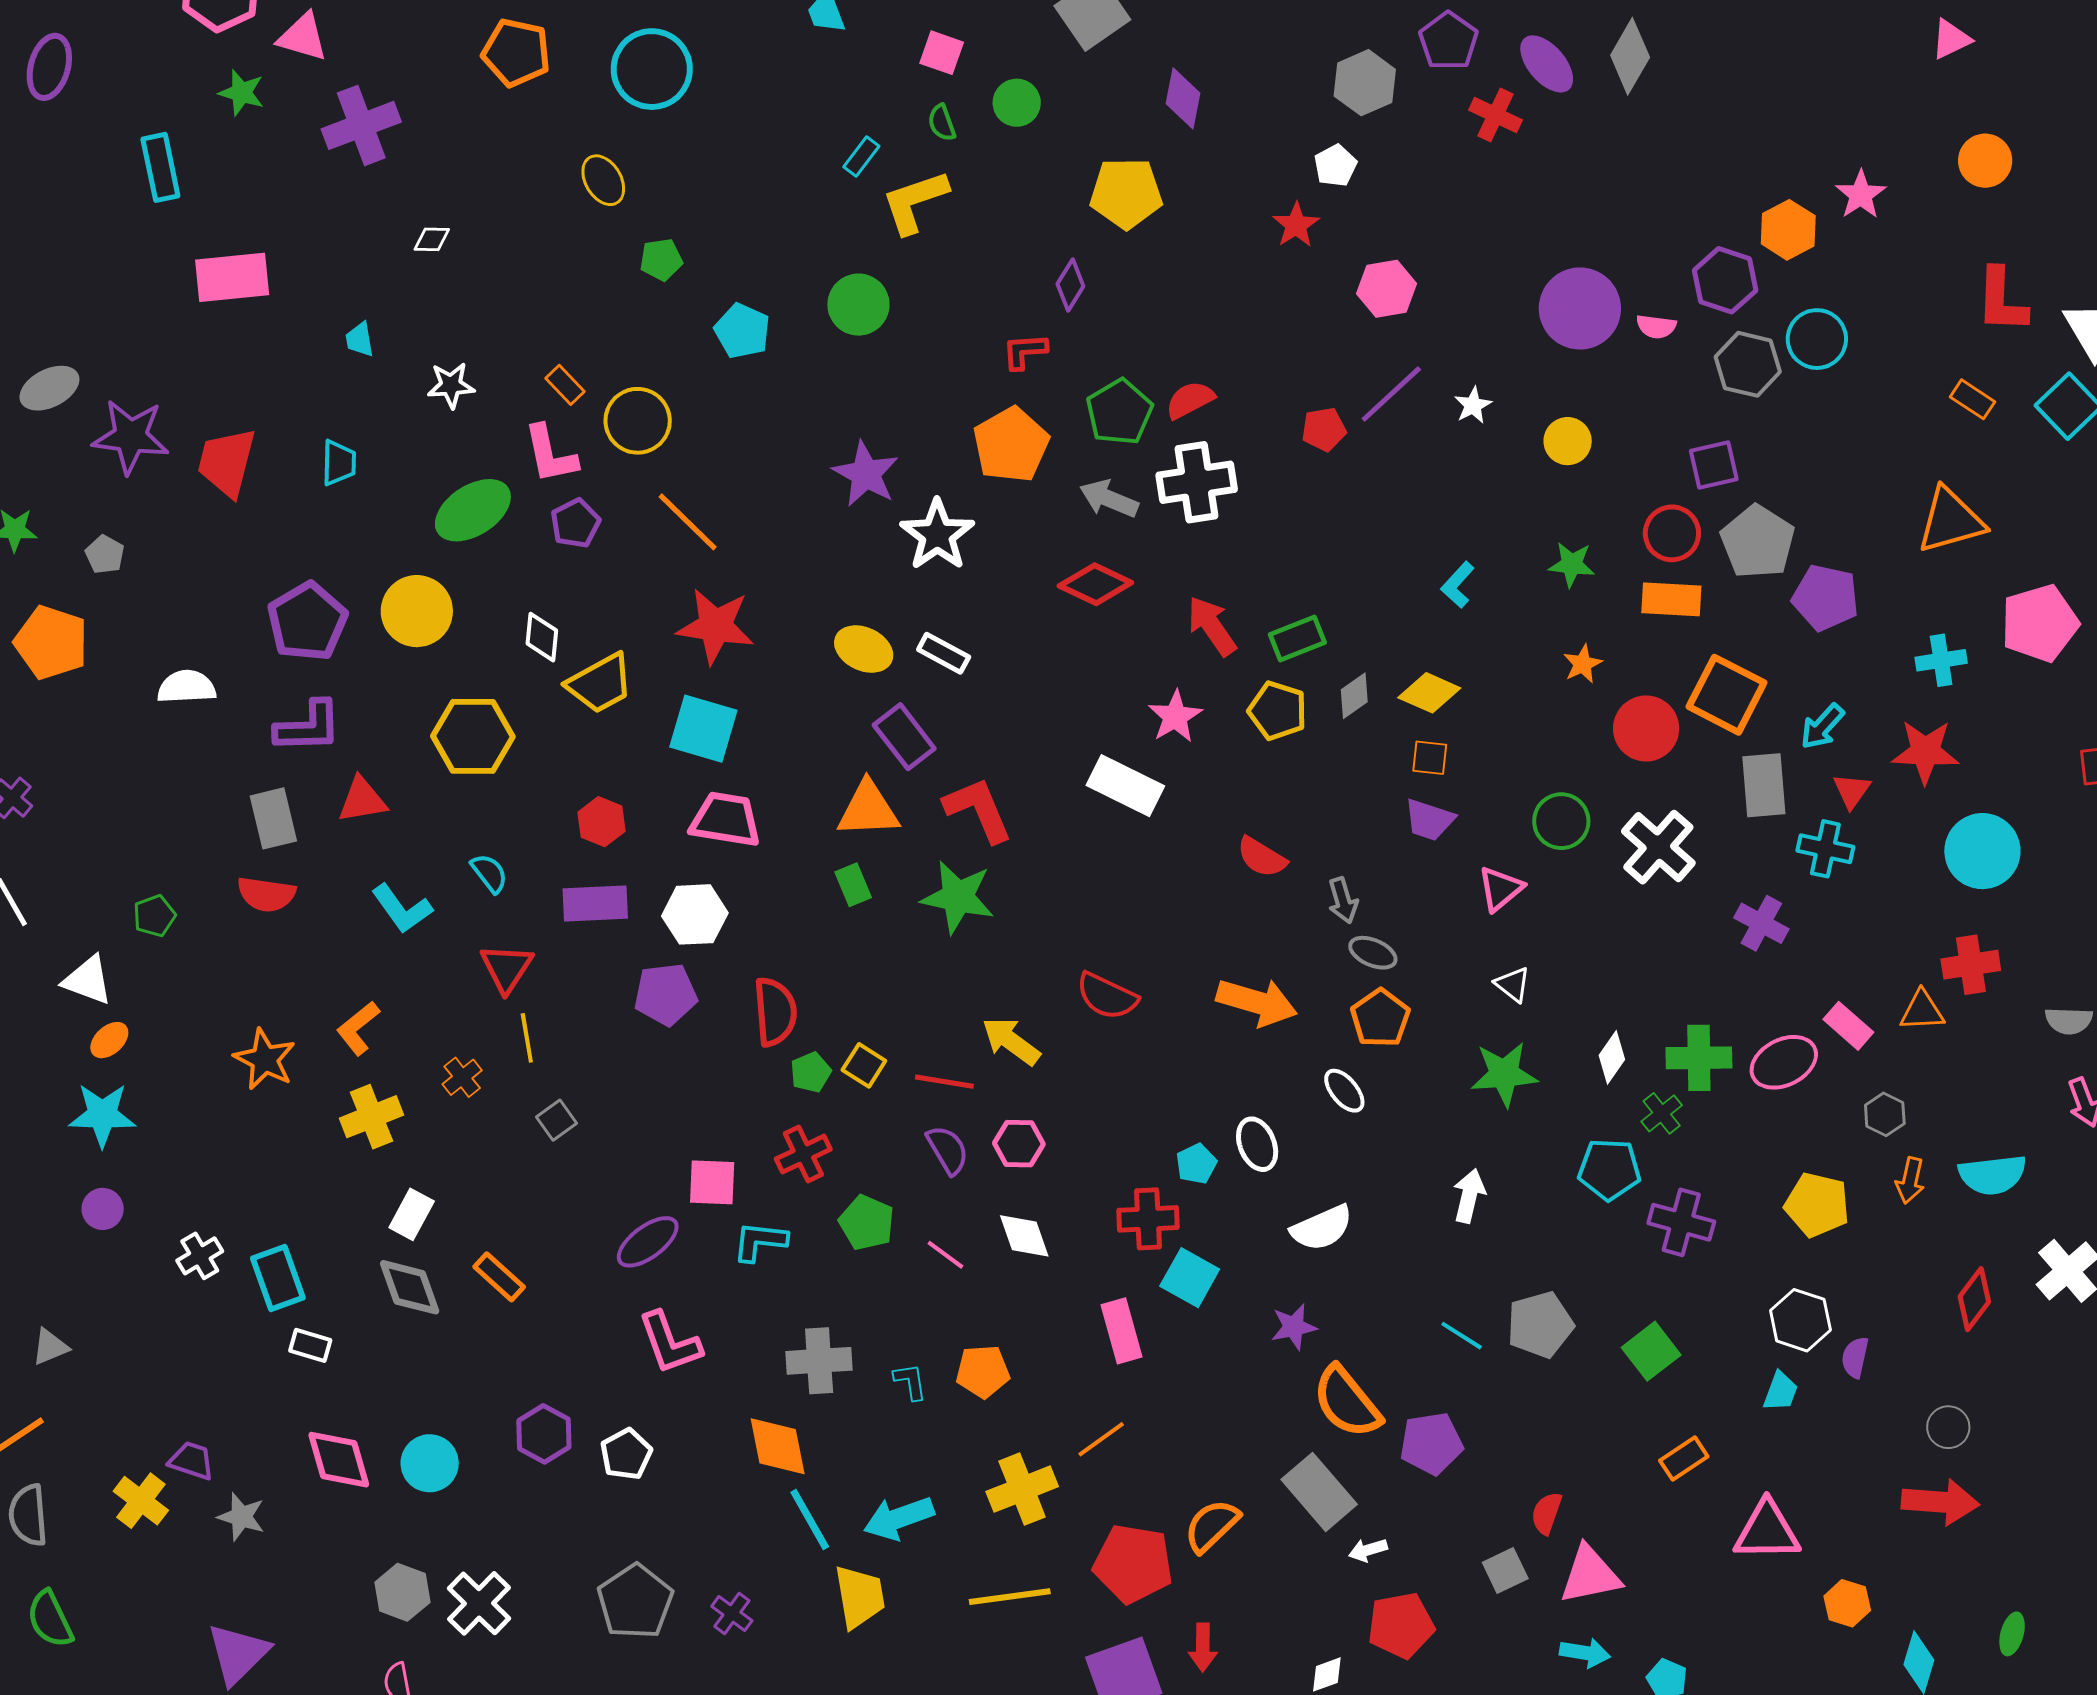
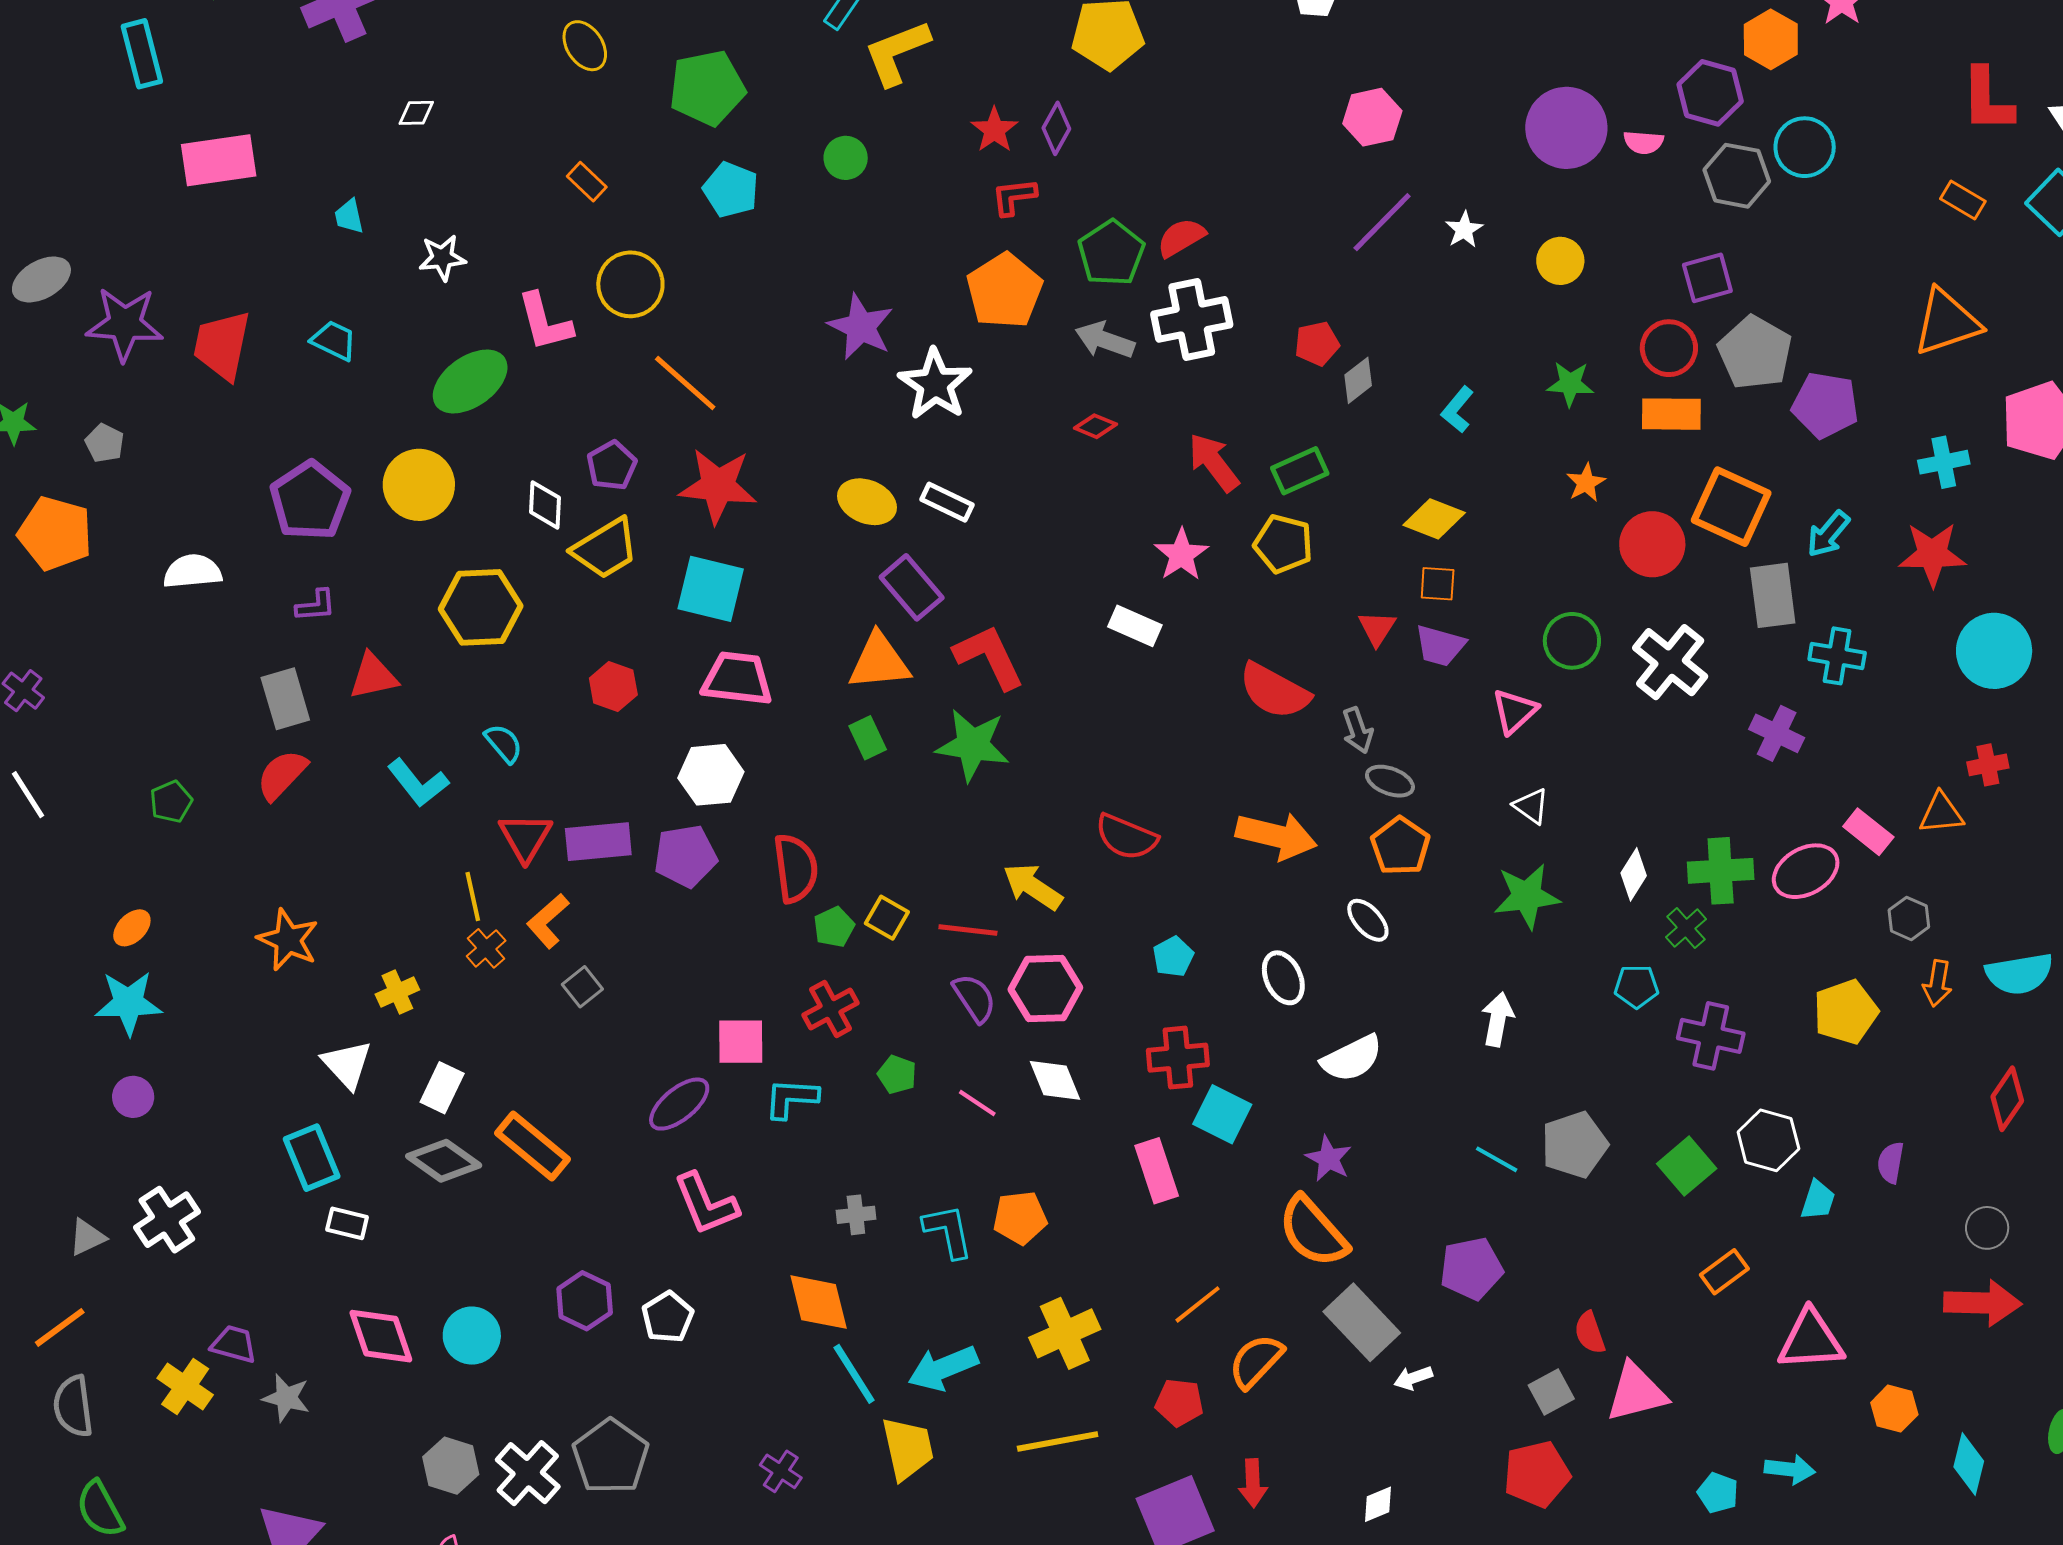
red star: (1296, 225) -> (994, 130), moved
green pentagon: (661, 260) -> (707, 88), moved, size x1.8
green circle: (858, 305) -> (846, 158), size x0.7
orange rectangle: (565, 385) -> (587, 182), moved
red pentagon: (1324, 429) -> (1317, 344), moved
cyan trapezoid: (339, 463) -> (334, 340), turned -63
purple pentagon: (575, 523) -> (612, 466), moved
red diamond: (1095, 584) -> (1095, 426), size x0.6
gray diamond: (1354, 696) -> (1358, 380), moved
purple L-shape: (308, 727) -> (316, 606), size x0.6
white rectangle: (1125, 786) -> (1135, 626), size x0.7
red triangle: (1852, 791) -> (1377, 628), moved
red semicircle: (1262, 857) -> (1274, 691), size x1.4
red semicircle: (266, 894) -> (282, 775), turned 128
purple rectangle: (595, 903) -> (598, 842), moved
red cross: (1971, 965) -> (1988, 765), size x0.7
white triangle: (88, 980) -> (347, 1064), moved, turned 30
orange L-shape: (358, 1028) -> (548, 921), moved
yellow line: (527, 1038) -> (473, 896), moved
yellow cross: (371, 1117) -> (397, 992), size x0.7
pink hexagon: (1019, 1144) -> (1045, 988), size x1.4
cyan pentagon: (1196, 1164) -> (1173, 957), moved
cyan pentagon: (1609, 1169) -> (1636, 986), size x0.7
yellow pentagon: (1817, 1205) -> (1846, 1012), turned -30
green pentagon: (867, 1223) -> (897, 1075), size x0.7
white cross: (200, 1256) -> (167, 1220), moved, size x1.4
orange rectangle: (499, 1277) -> (532, 1146), size x1.4
gray diamond: (410, 1287) -> (444, 1161), turned -32
white hexagon: (1800, 1320) -> (1768, 1140), moved
purple star: (1294, 1327) -> (1329, 1159), turned -30
gray cross: (819, 1361) -> (856, 1215), size x0.6
cyan L-shape: (910, 1381) -> (948, 1231), size x1.5
orange semicircle: (1347, 1402) -> (1313, 1232), moved
orange line: (1101, 1439) -> (1198, 1304), moved
red semicircle: (1547, 1513) -> (1590, 1333), turned -36
red pentagon: (1133, 1564) -> (1179, 1403), size x0.6
gray pentagon: (635, 1602) -> (611, 1457), moved
red pentagon: (1401, 1625) -> (1537, 1474), moved
cyan arrow: (1585, 1653) -> (1790, 1469), moved

